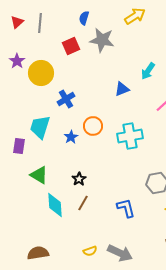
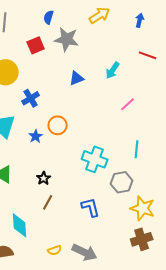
blue triangle: (122, 89) -> (77, 78), moved
cyan cross: (130, 136) -> (95, 159), moved, turned 30
cyan diamond: (55, 205) -> (20, 225), moved

